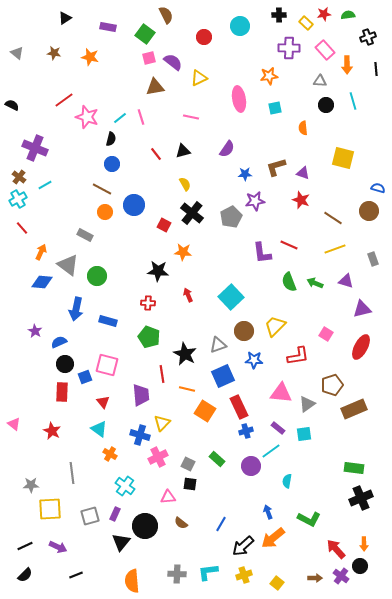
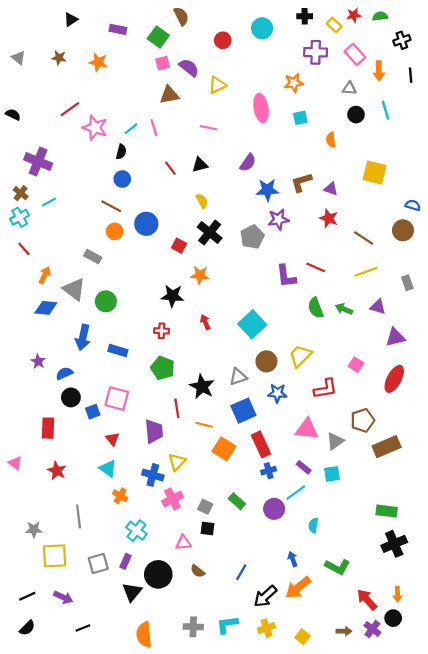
blue star: (245, 174) -> (268, 190), size x1.5
red rectangle: (62, 392) -> (48, 428), moved

